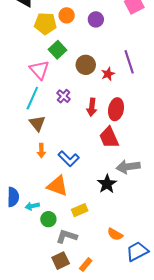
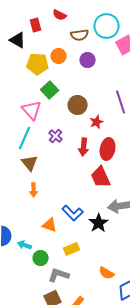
red star: (108, 74) -> (97, 122), moved
blue L-shape: (69, 159) -> (73, 213), moved
orange triangle: (57, 186) -> (50, 225), size x0.7
cyan arrow: (32, 206) -> (25, 245), turned 32

